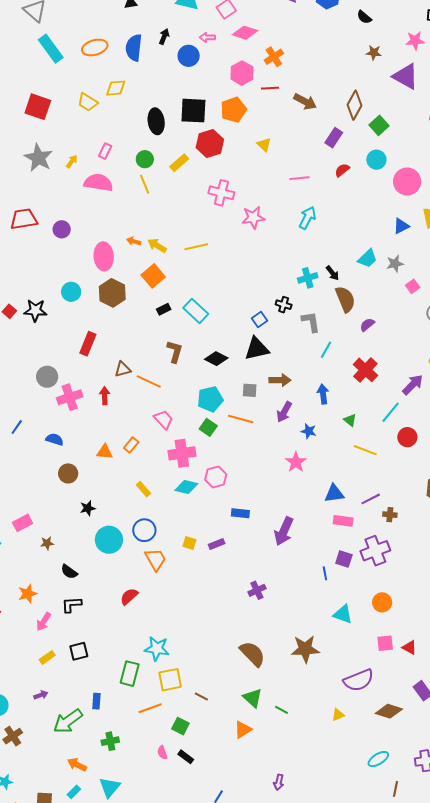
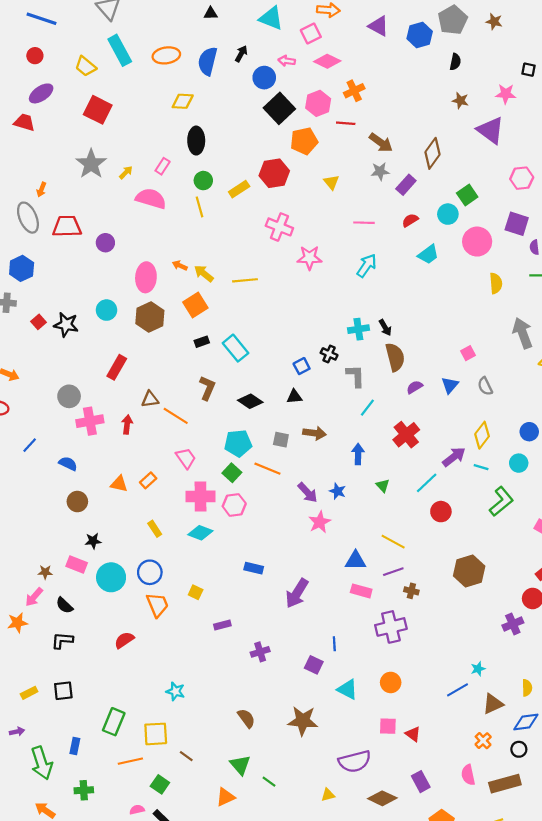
black semicircle: (364, 17) -> (455, 62), turned -126
yellow trapezoid: (88, 102) -> (86, 66), moved
black square: (193, 111) -> (279, 108), moved, turned 36
black ellipse: (156, 121) -> (196, 141), moved
green square: (379, 125) -> (467, 195), moved
blue triangle: (401, 226) -> (450, 385), moved, turned -30
cyan trapezoid: (367, 259) -> (428, 254), moved
gray star: (395, 264) -> (380, 171), moved
black triangle: (257, 349) -> (294, 397), size x0.6
purple arrow: (284, 412) -> (308, 493), moved, turned -80
yellow line: (365, 450) -> (393, 542), moved
pink hexagon: (216, 477) -> (234, 505), moved
pink rectangle: (23, 523) -> (77, 564), moved, turned 42
purple rectangle: (217, 544) -> (222, 625), moved
purple square: (344, 559) -> (314, 665), moved
pink arrow: (44, 622) -> (34, 597), moved
cyan star: (157, 649) -> (175, 691), moved, size x0.7
brown semicircle: (252, 654) -> (246, 718), size x0.7
green arrow: (68, 721) -> (42, 763), turned -80
pink semicircle: (162, 752) -> (137, 810), turned 88

